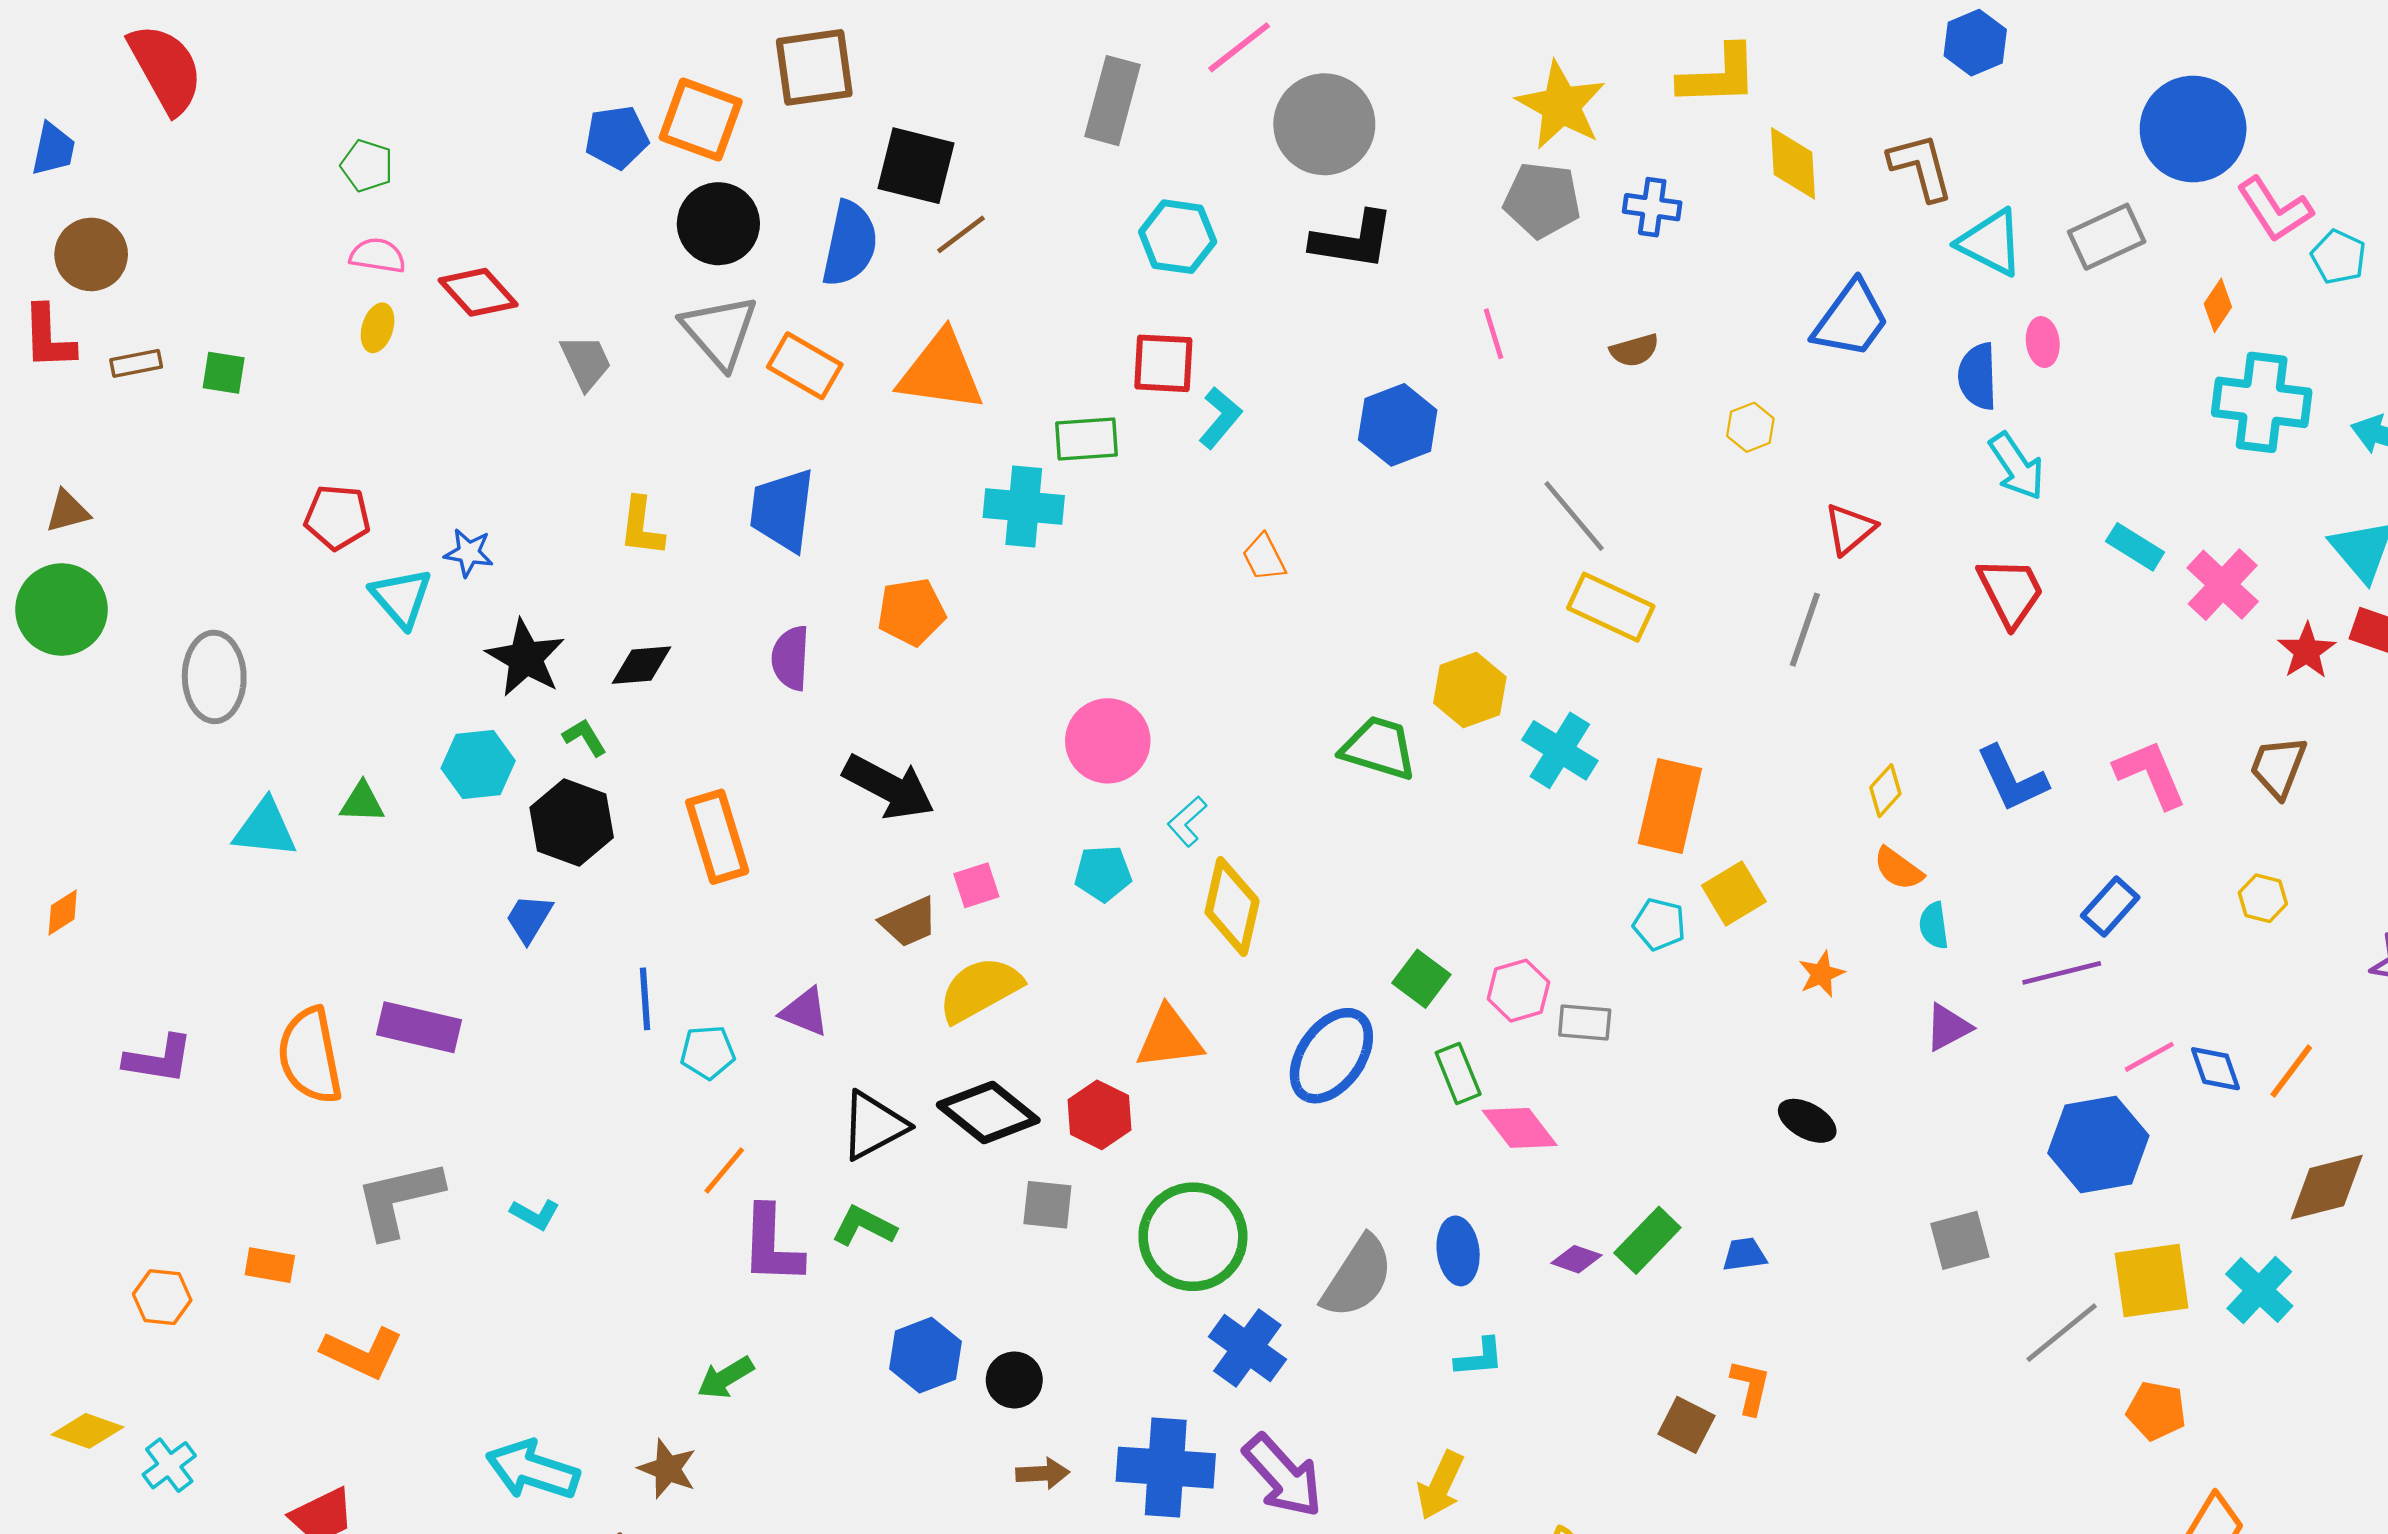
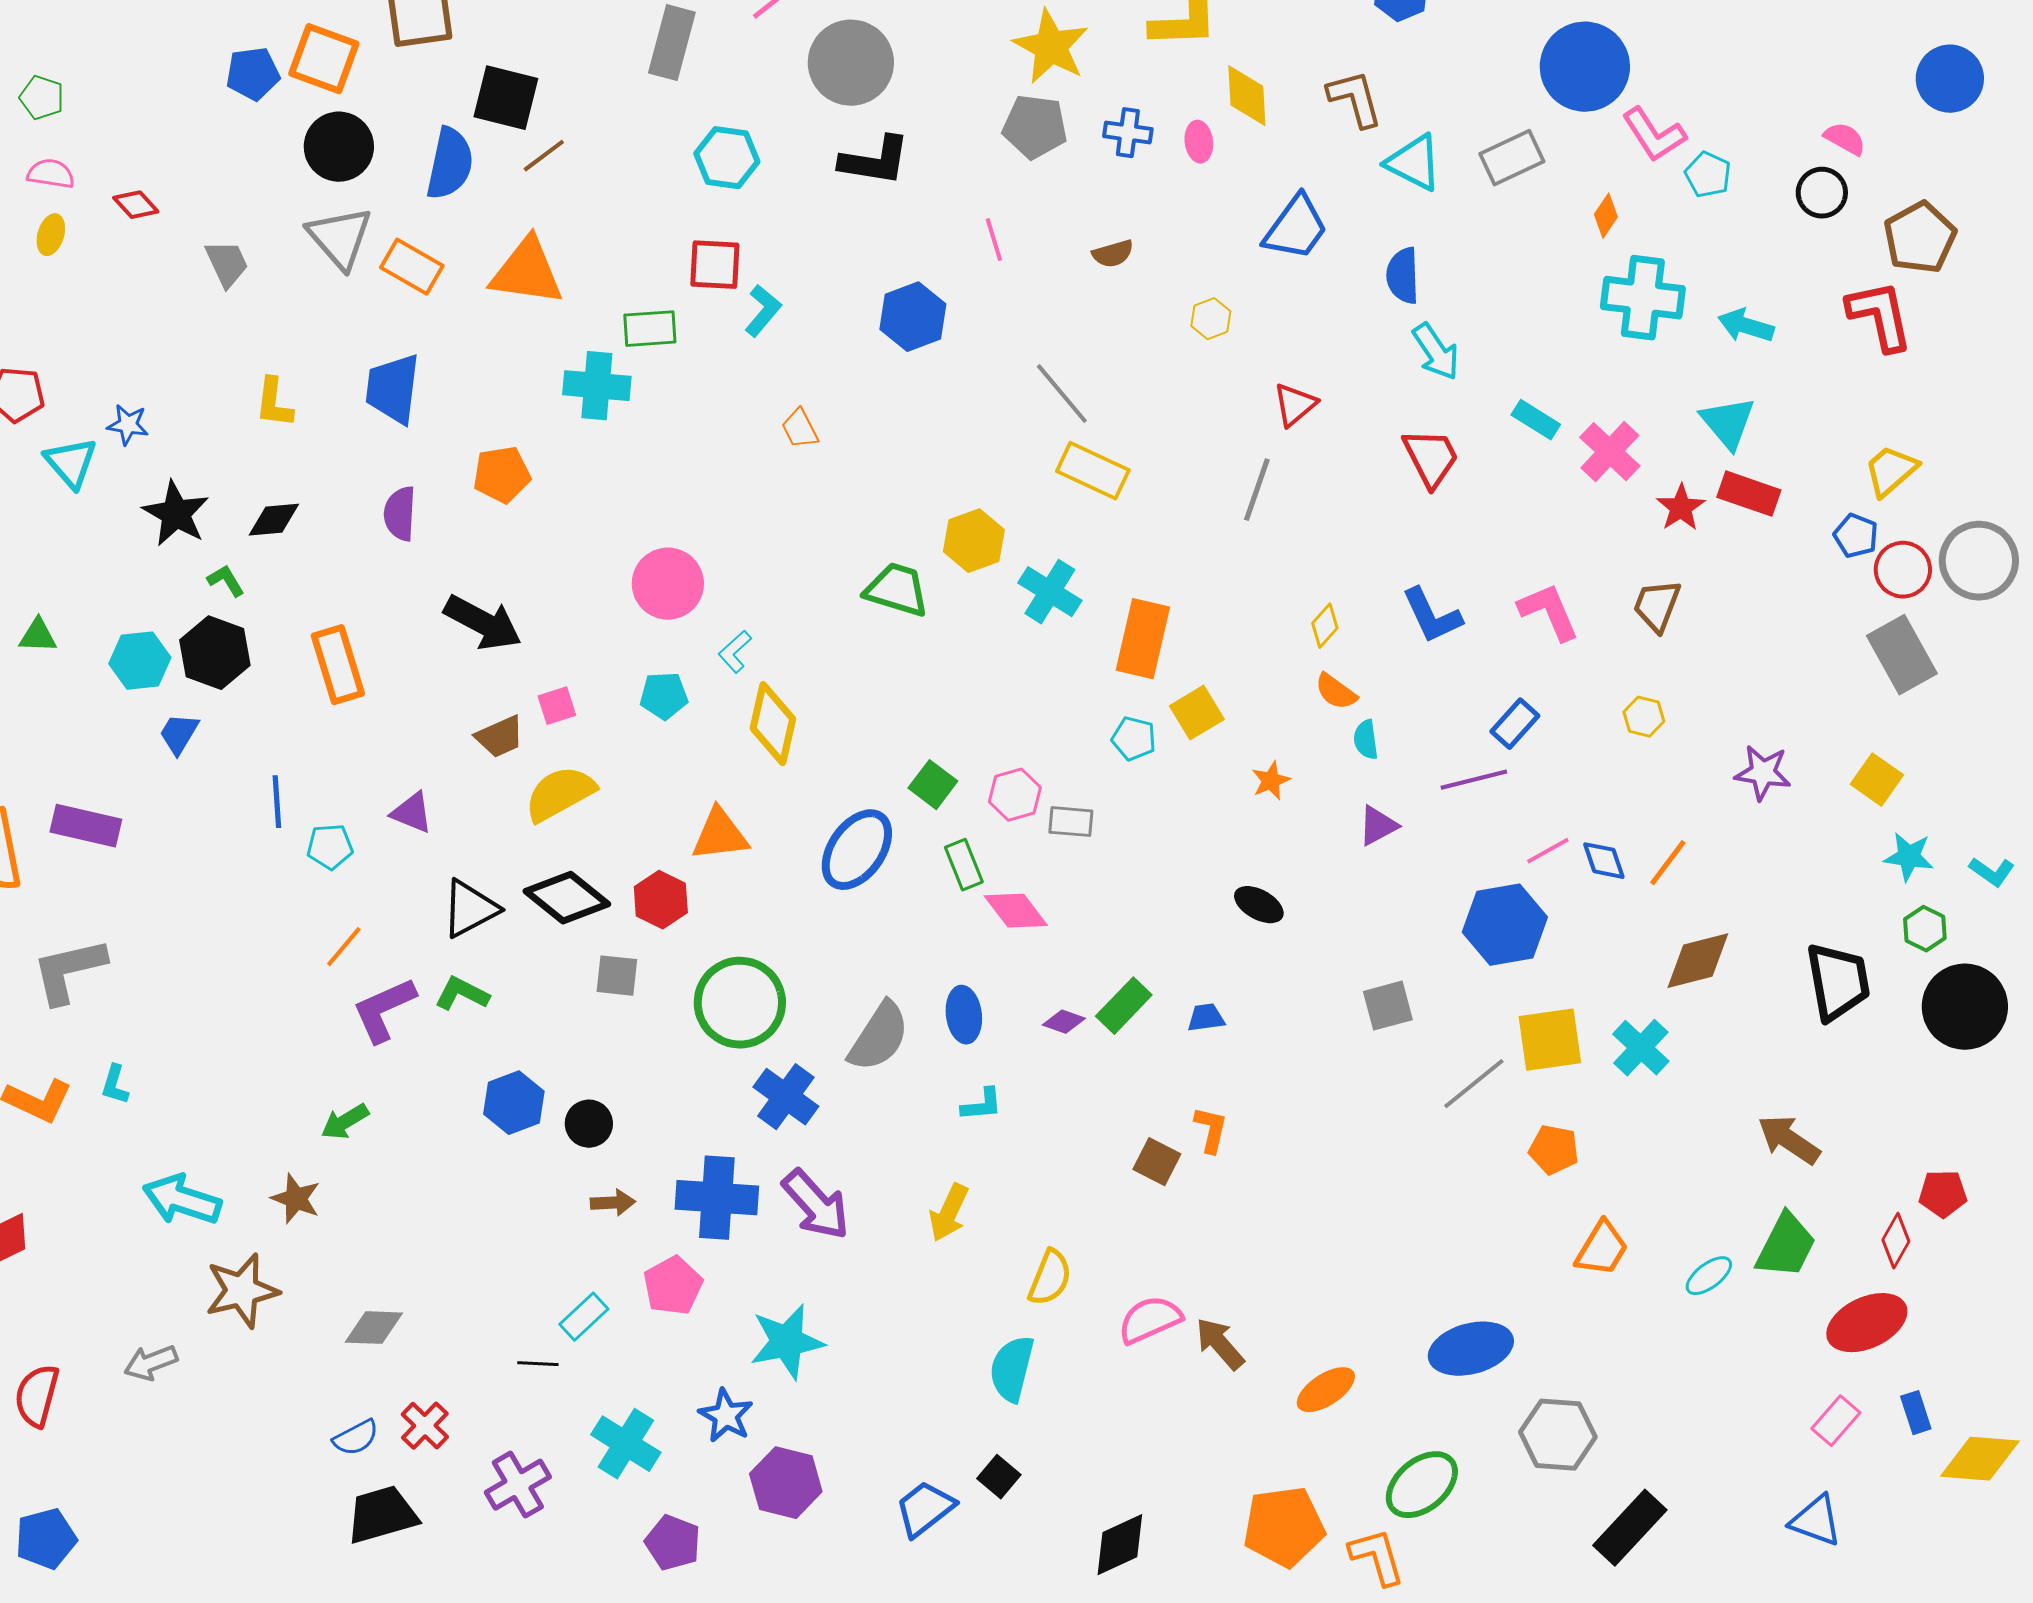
red diamond: (478, 292) -> (136, 205), size x0.7
pink ellipse: (2043, 342) -> (1199, 142), moved
cyan hexagon: (478, 765) -> (140, 661), moved
cyan L-shape: (535, 1214) -> (115, 1085), moved, turned 78
purple L-shape: (772, 1245) -> (384, 1010), turned 64

